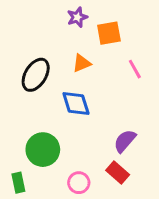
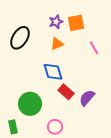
purple star: (77, 17) -> (56, 22), moved
black ellipse: (36, 75) -> (20, 38), moved
red rectangle: (118, 173) -> (66, 92), moved

